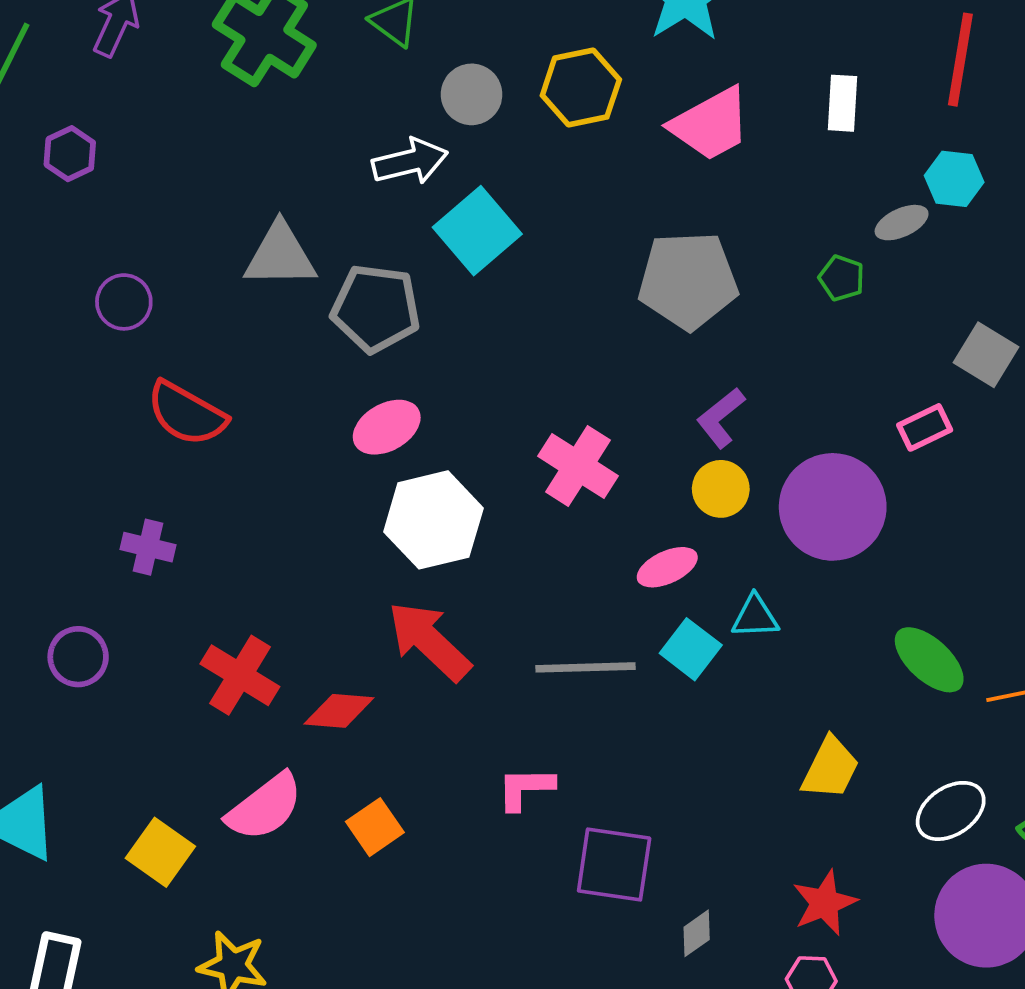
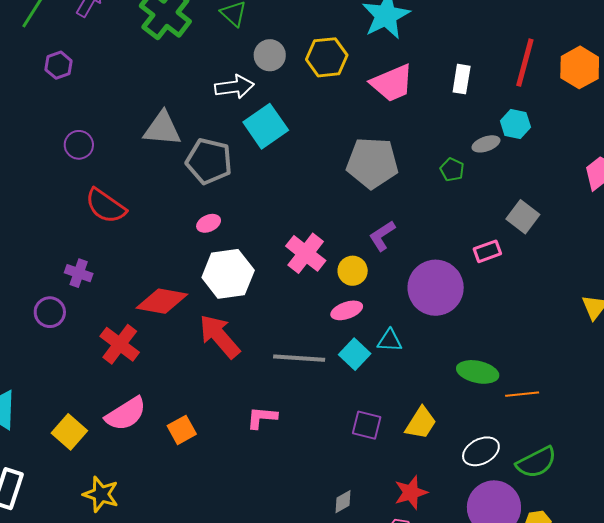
pink ellipse: (387, 427) -> (209, 223), size x0.7
yellow circle: (721, 489) -> (353, 271), moved
purple circle: (78, 657) -> (50, 312), moved
green ellipse: (929, 660) -> (478, 372), turned -36
red diamond: (339, 711) -> (162, 301), moved, size x1.4
purple square: (614, 865) -> (367, 425), moved, size x0.7

